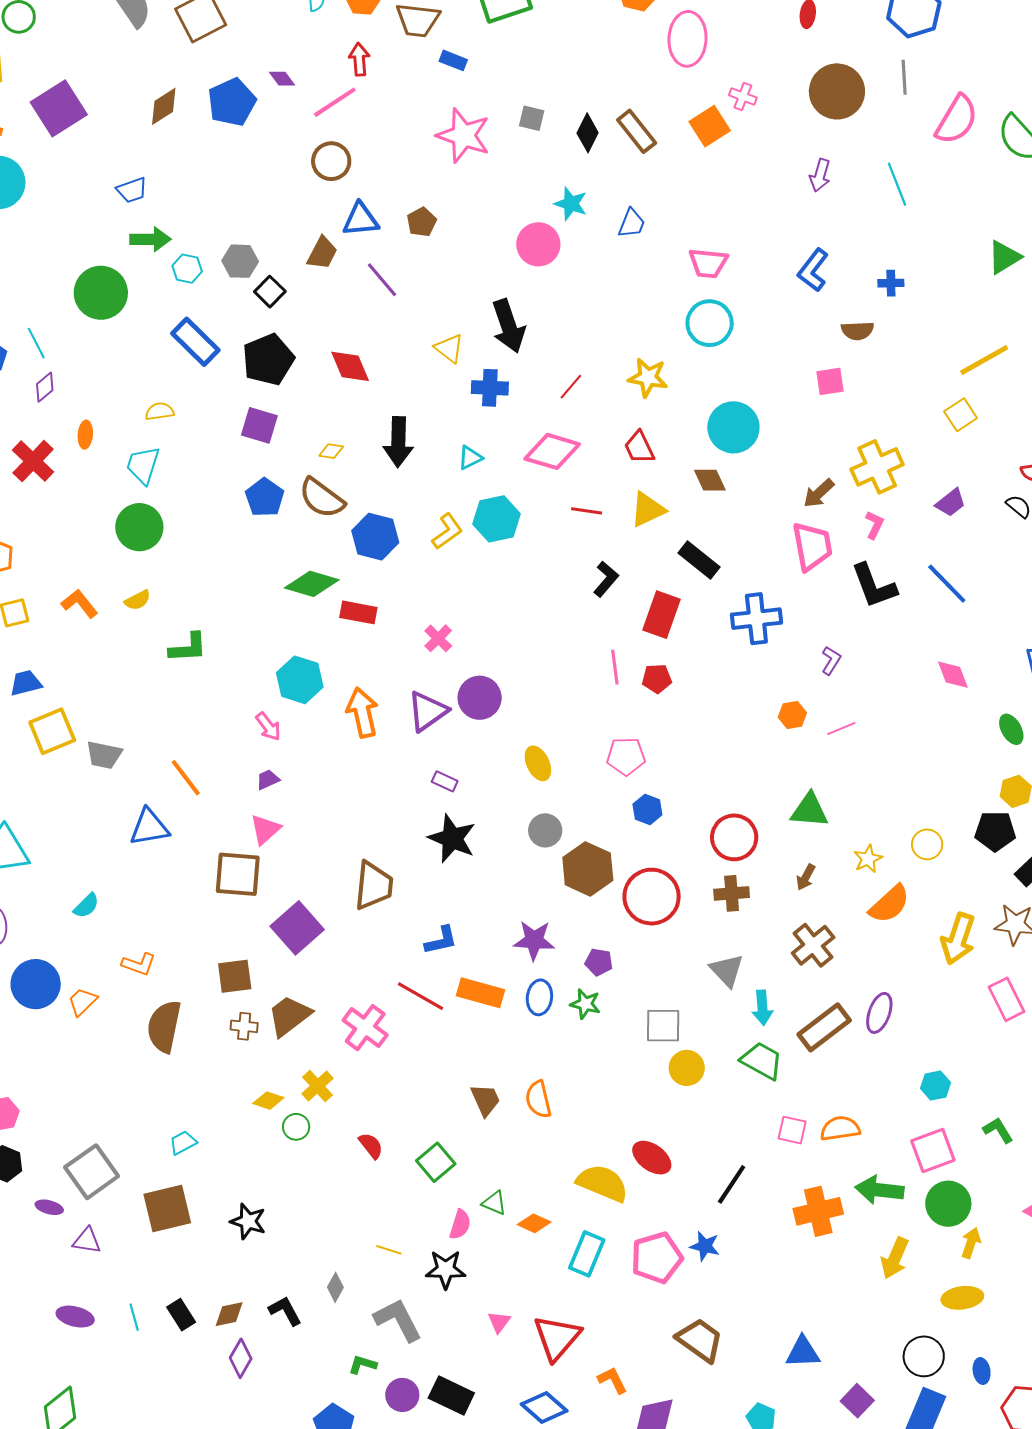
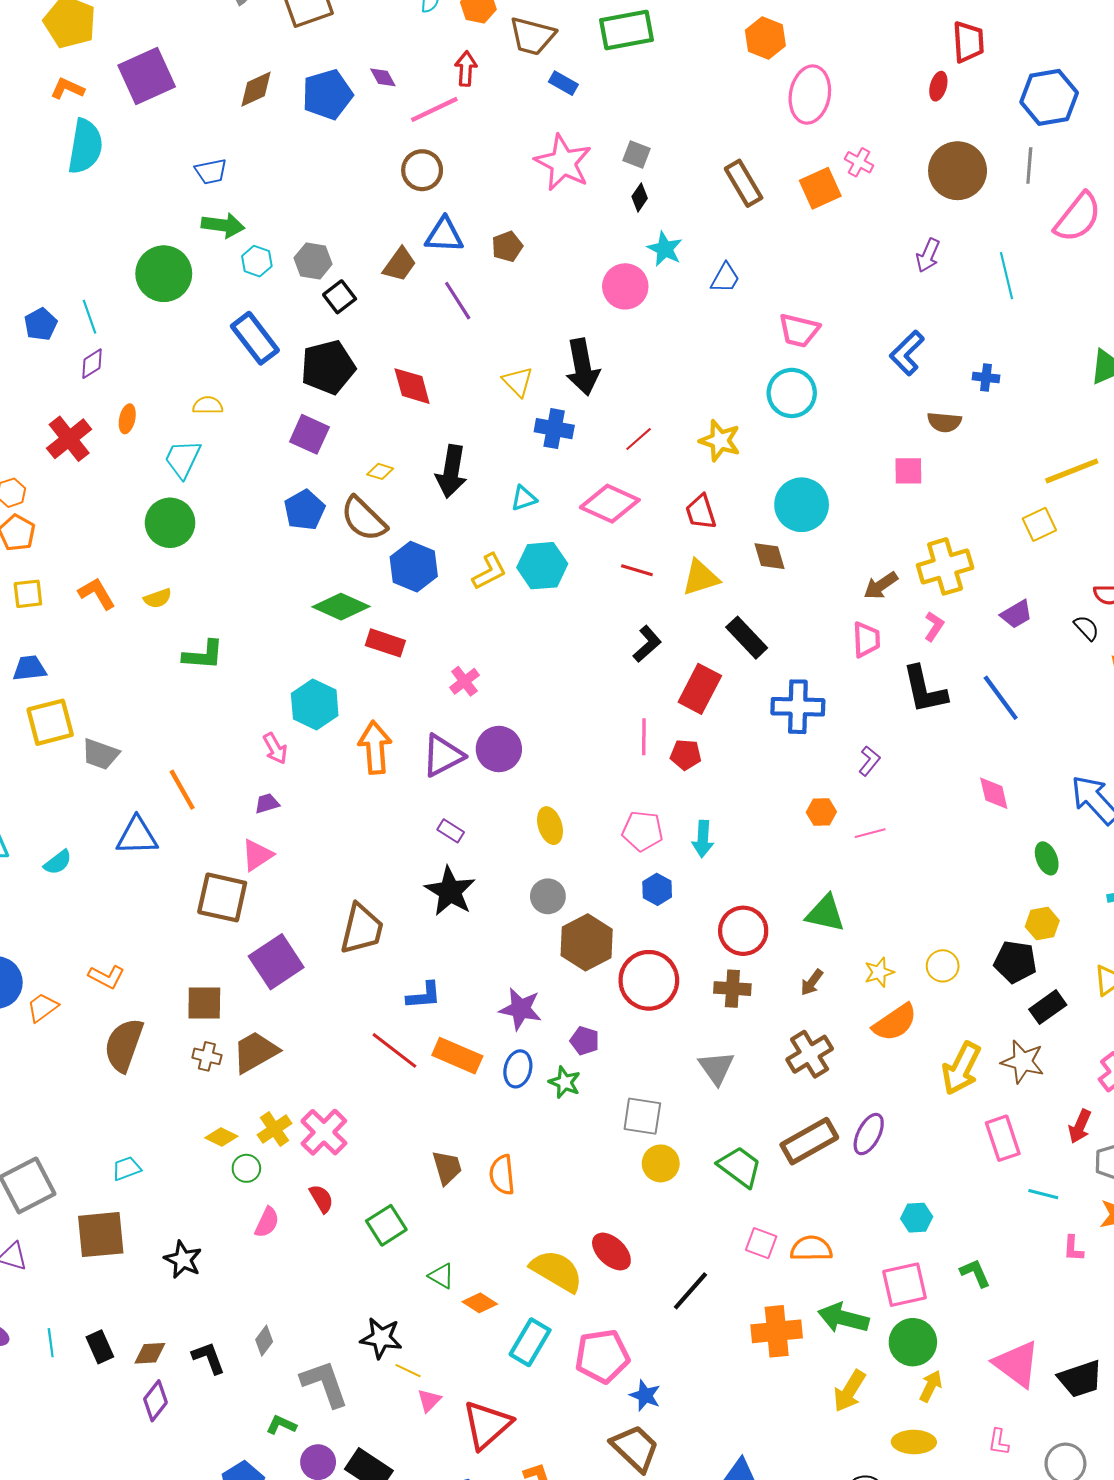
black diamond: (588, 133) -> (640, 197), moved, size x0.7
pink trapezoid: (812, 546) -> (866, 640), size x0.7
cyan semicircle: (86, 906) -> (58, 862), moved
cyan arrow: (762, 1008) -> (703, 839), moved
pink cross: (365, 1028) -> (324, 1132), moved
pink semicircle: (460, 1225) -> (267, 1222), moved
blue star: (705, 1246) -> (645, 1395), moved
yellow line: (389, 1250) -> (408, 1371), moved

